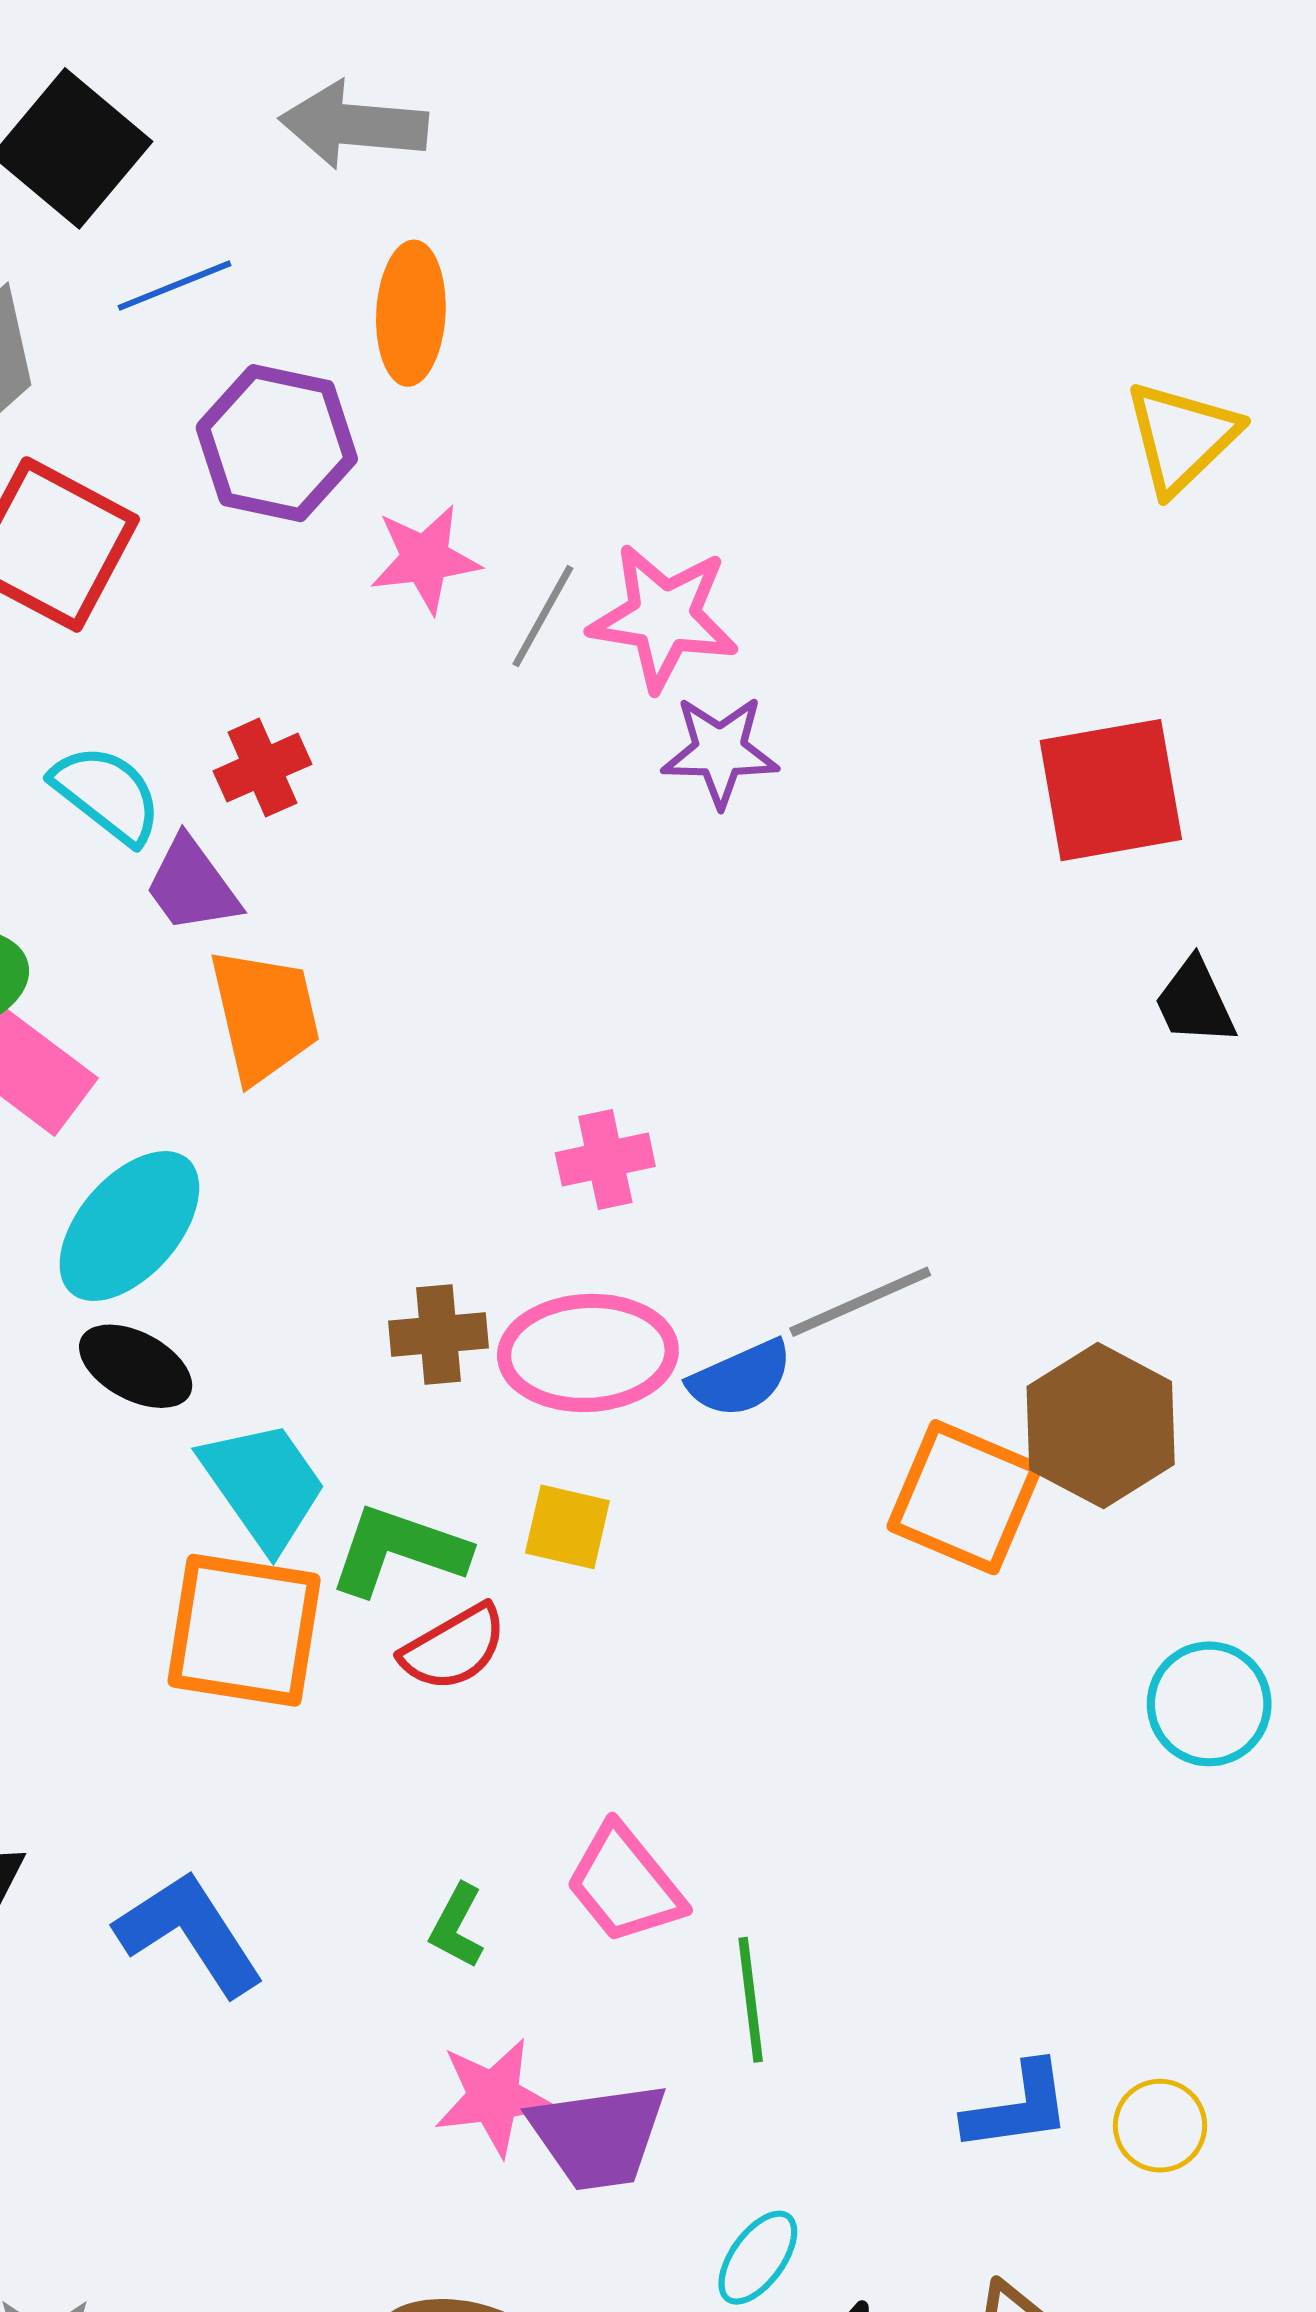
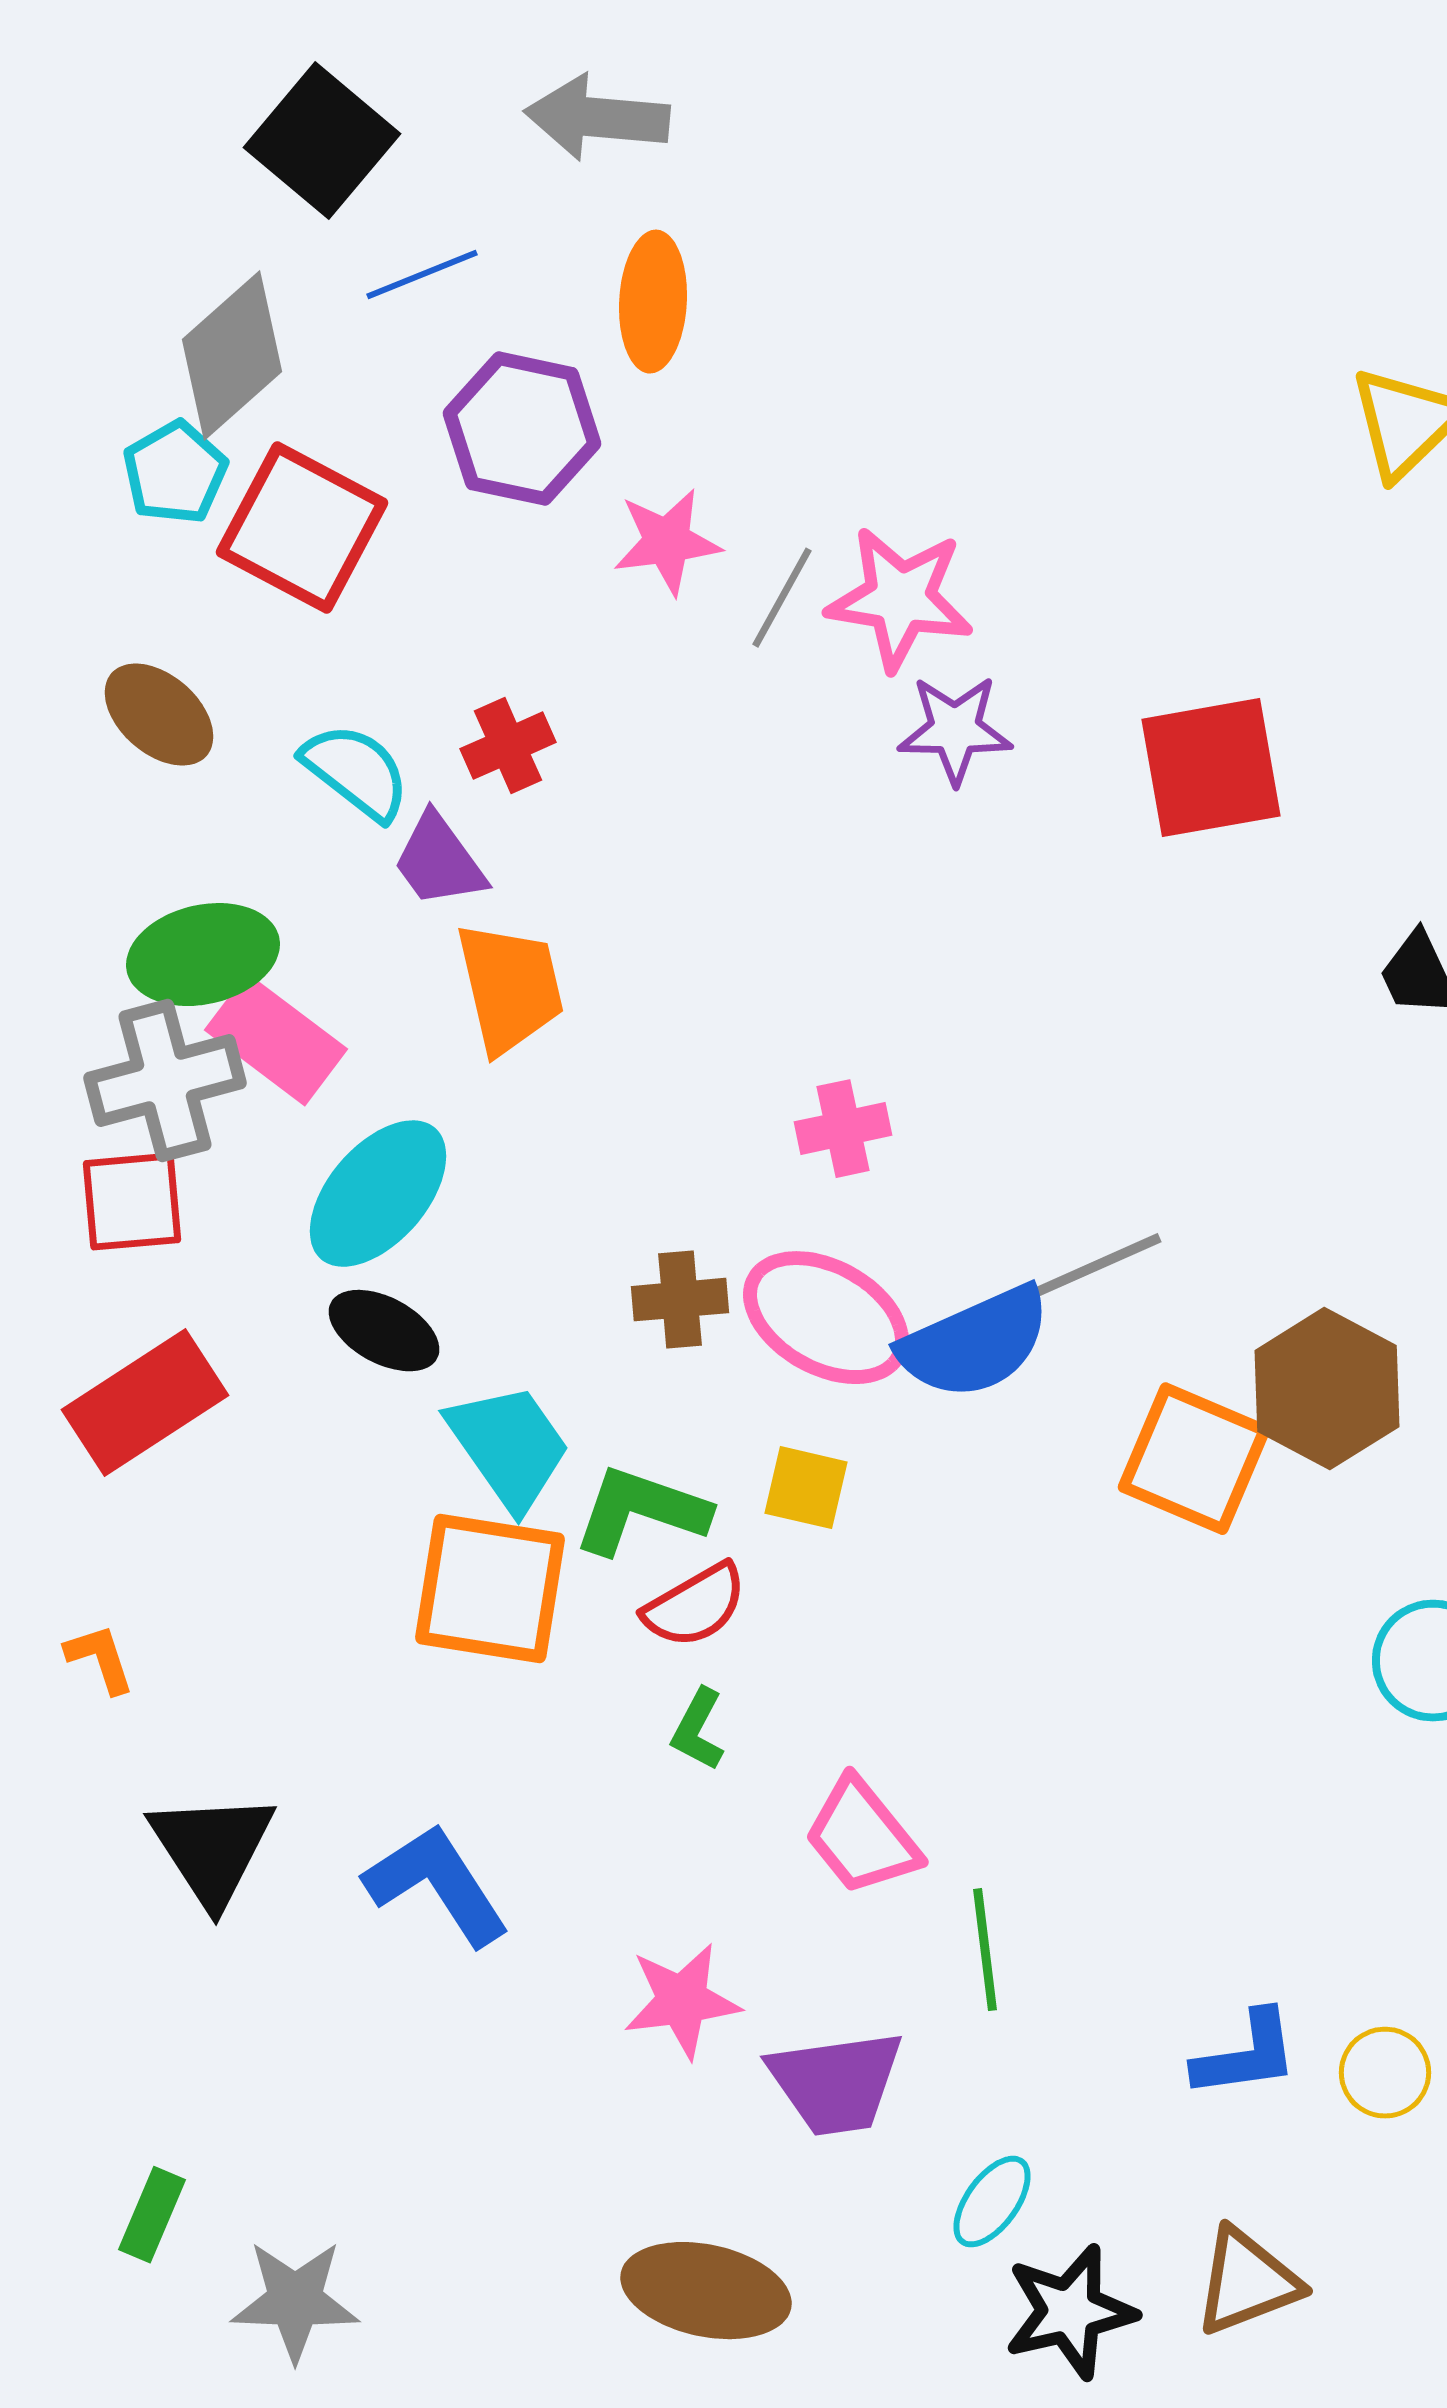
red square: (1111, 790) -> (1211, 768), moved
pink ellipse: (588, 1353) -> (826, 1318), turned 32
blue semicircle: (740, 1379) -> (975, 1343), size x1.5
green L-shape: (457, 1926) -> (698, 1730), moved
pink star: (494, 2097) -> (682, 2001), moved

